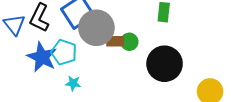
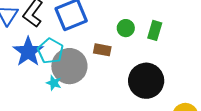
gray circle: (96, 28) -> (69, 66), moved
green circle: (129, 42) -> (126, 28), moved

